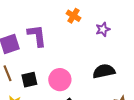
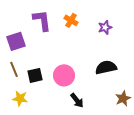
orange cross: (73, 16) -> (71, 20), moved
purple L-shape: (37, 36) -> (42, 20), moved

